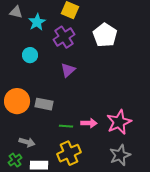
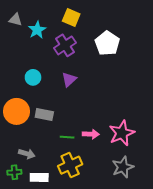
cyan circle: (30, 55) -> (33, 77), moved
green cross: (15, 160) -> (14, 172), turned 32

